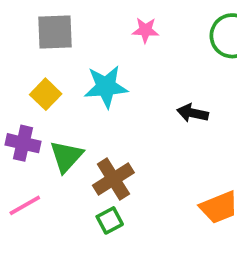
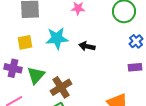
yellow square: (46, 94) -> (25, 42), turned 35
black arrow: (193, 113) -> (87, 46), moved

